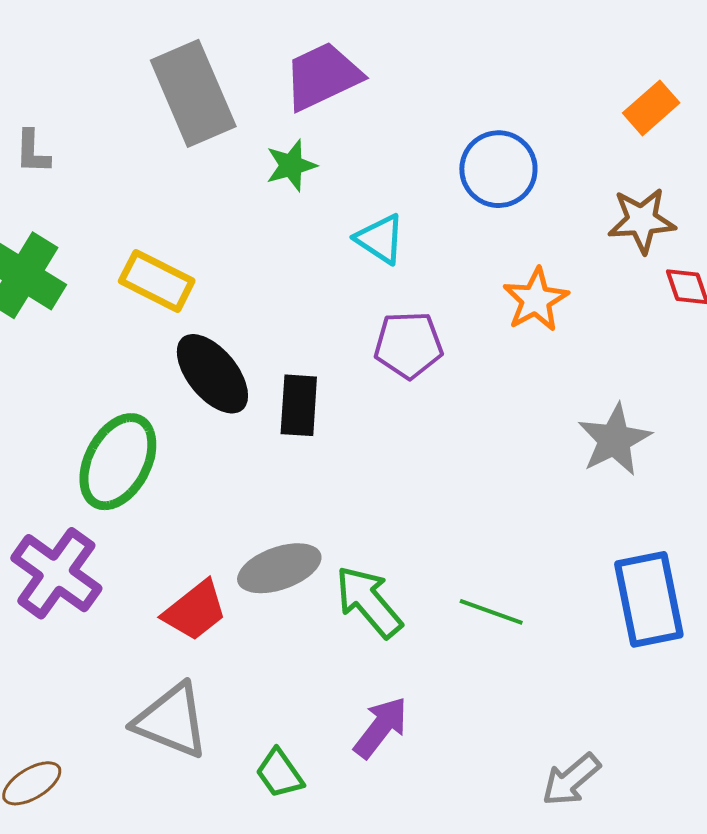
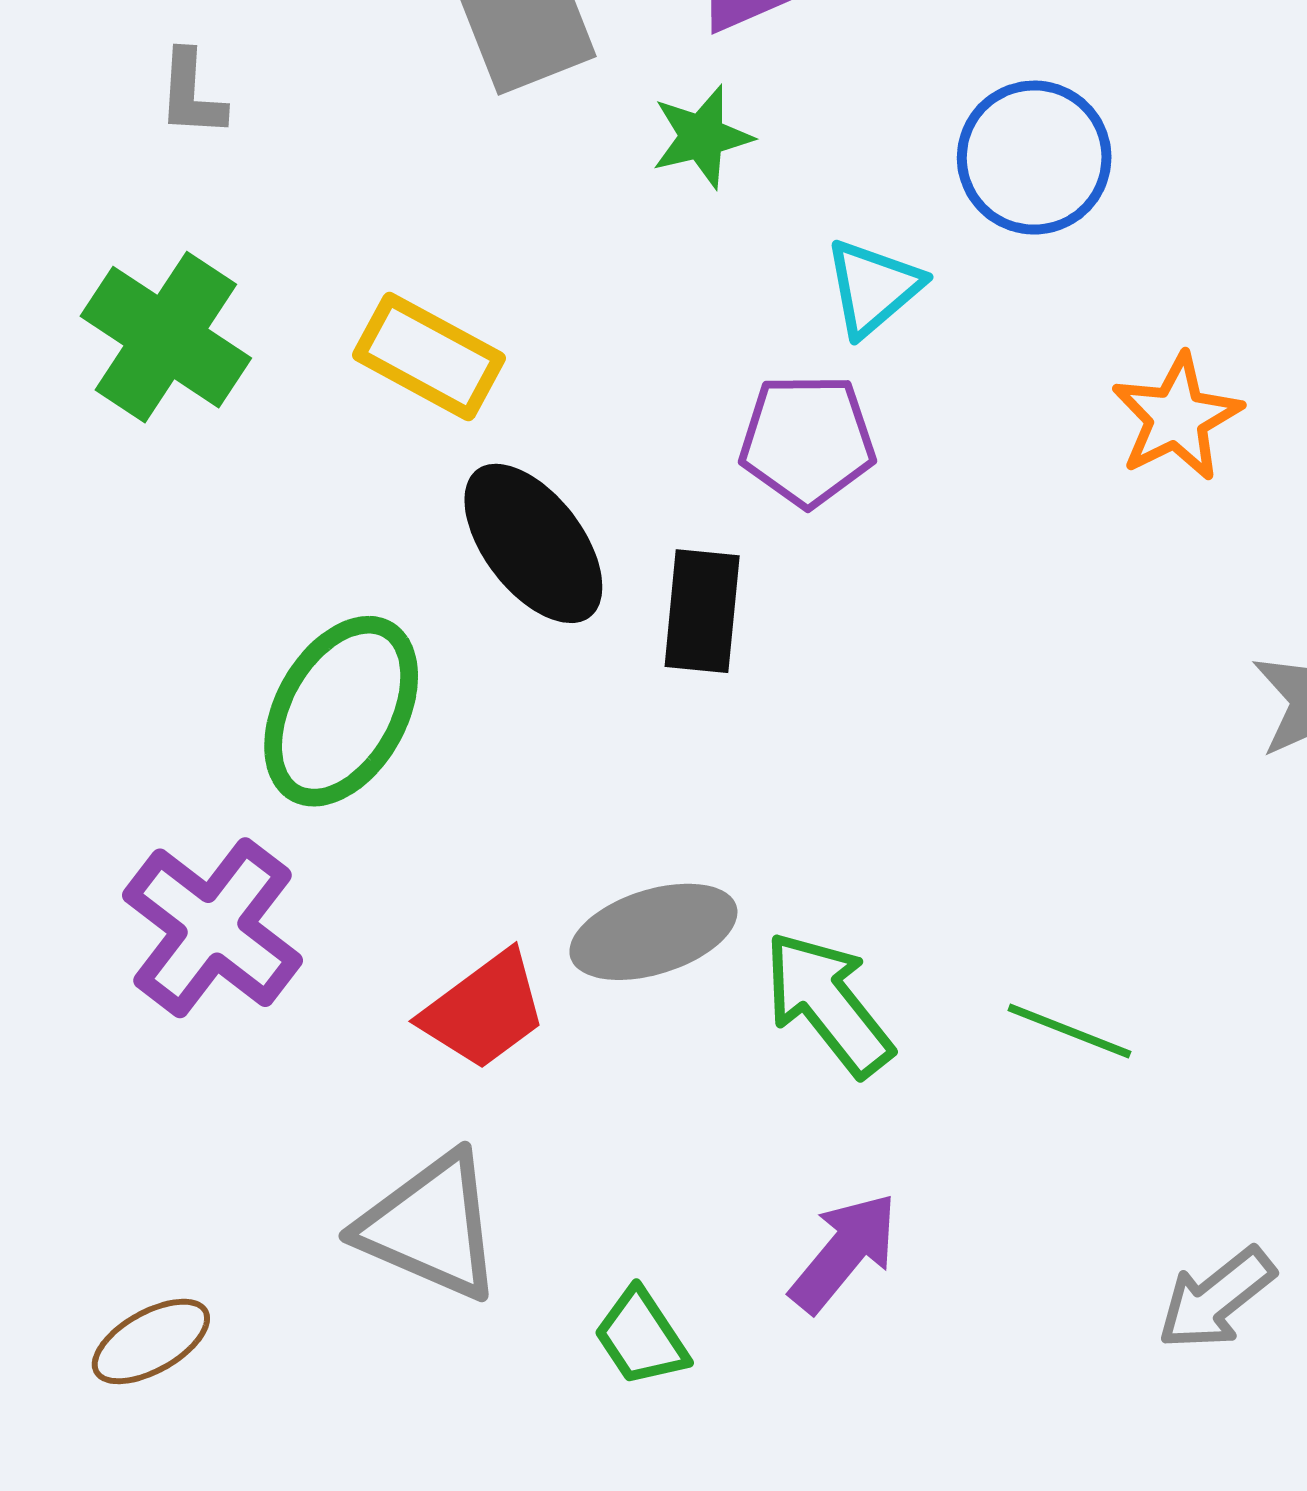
blue circle: (498, 169) -> (1034, 158), moved
cyan triangle: (380, 239) -> (873, 287), turned 44
purple pentagon: (408, 345) -> (807, 440), moved
gray arrow: (571, 780) -> (1216, 1299), moved

